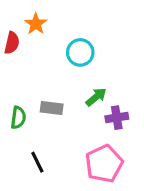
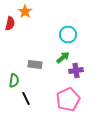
cyan circle: (80, 52) -> (68, 35), moved
green semicircle: (18, 118) -> (14, 81), moved

